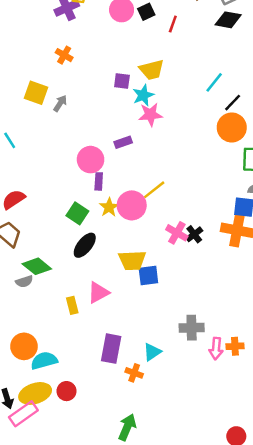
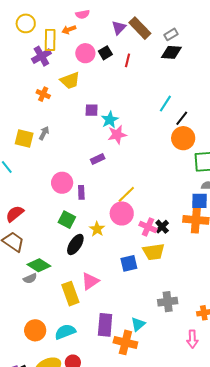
yellow trapezoid: (152, 70) -> (70, 81), moved
yellow square: (36, 93) -> (24, 139), moved
pink circle: (91, 160) -> (62, 183), moved
pink circle: (132, 205) -> (122, 213), moved
yellow star: (109, 207) -> (97, 229), moved
yellow trapezoid: (132, 260) -> (154, 252), moved
yellow rectangle: (72, 305) -> (70, 294), size x1.6
pink arrow: (216, 348) -> (192, 339), moved
cyan semicircle: (44, 361) -> (65, 332), moved
orange cross: (134, 373) -> (125, 342), size x1.6

